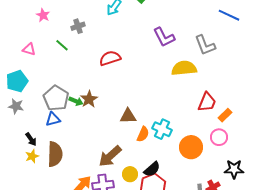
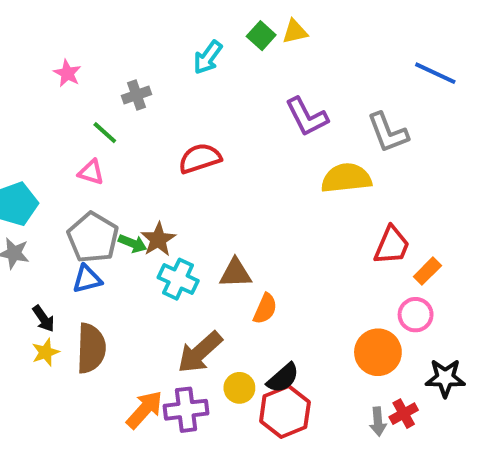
pink triangle: (29, 49) -> (91, 172), moved
cyan cross: (162, 129) -> (178, 279), moved
orange circle: (191, 147) -> (378, 352), moved

